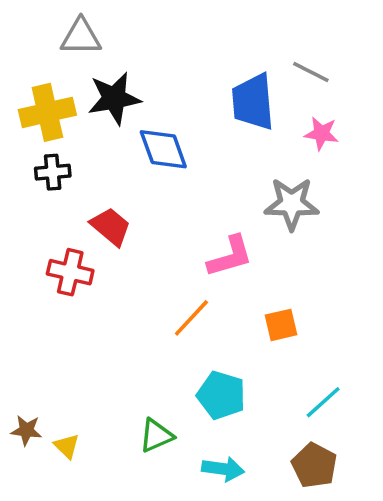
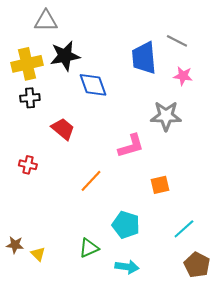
red cross: (70, 272) -> (28, 165), moved, size x0.7
orange line: (191, 318) -> (91, 181), moved
brown pentagon: (314, 465) -> (197, 265), moved

